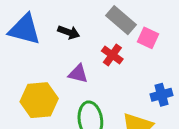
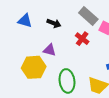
blue triangle: (25, 29) -> (25, 21), size x0.7
purple triangle: (78, 74) -> (50, 50), moved

